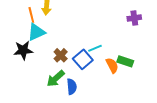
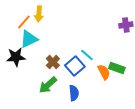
orange line: (31, 15) -> (24, 22), turned 56
cyan line: (95, 48) -> (87, 55), turned 64
blue semicircle: (72, 87) -> (74, 93), moved

